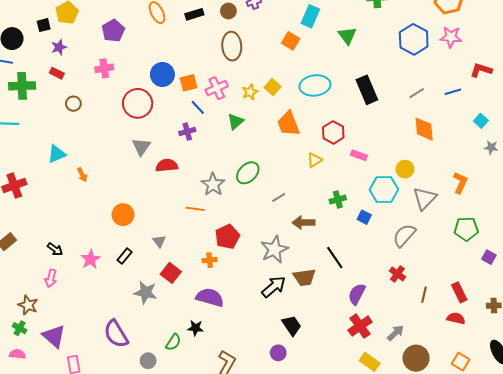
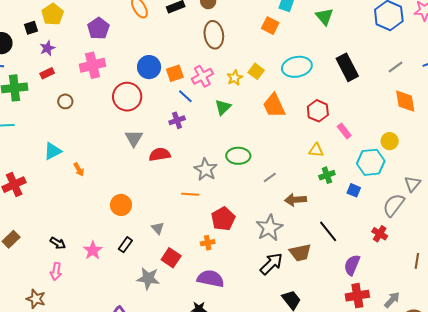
pink cross: (104, 68) -> (92, 65), size x1.4
red rectangle: (57, 73) -> (47, 73), turned -48
pink rectangle: (359, 155) -> (344, 131), turned 35
yellow triangle: (315, 160) -> (316, 150), moved, turned 42
green ellipse: (248, 173) -> (238, 156), turned 50
gray triangle: (425, 198) -> (412, 184), moved, size x0.7
red cross: (397, 274) -> (380, 234), moved
red cross: (360, 326) -> (357, 296), turned 30

